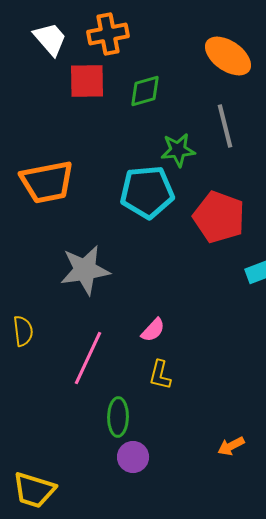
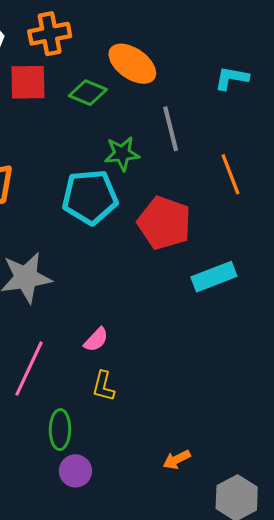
orange ellipse: (228, 56) -> (132, 64), moved
green diamond: (145, 91) -> (88, 93), turned 39

